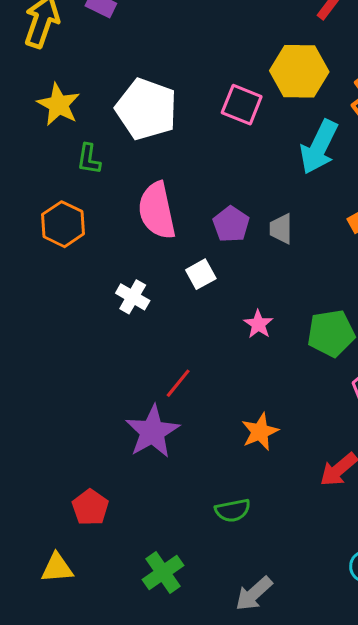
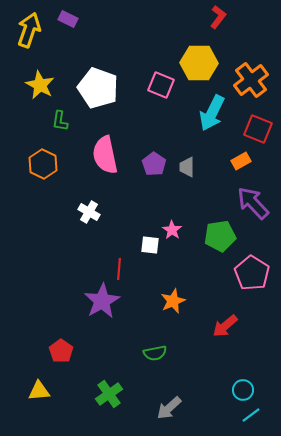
white square: (201, 274) -> (150, 245), moved, turned 36
red line: (178, 383) -> (119, 269), turned -35

